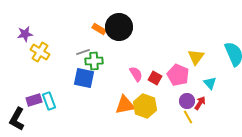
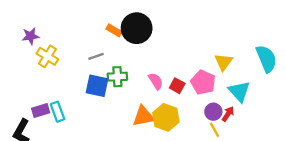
green cross: (94, 61) -> (117, 77), moved
cyan triangle: (210, 83) -> (239, 91), size x1.5

